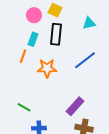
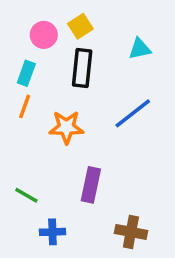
yellow square: (55, 10) -> (80, 26), turned 32
cyan rectangle: (33, 39) -> (26, 73), moved
purple rectangle: (75, 106) -> (91, 185), moved, turned -30

